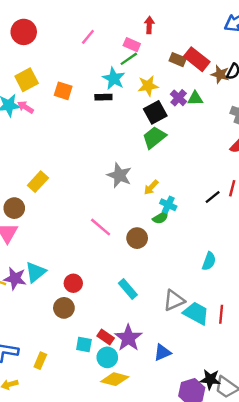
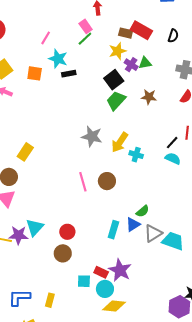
pink line: (88, 37) -> (46, 38), moved
pink rectangle: (132, 45) -> (86, 26), turned 40
brown star: (220, 74) -> (149, 97), moved
cyan star: (114, 78) -> (58, 59), moved
yellow star: (148, 86) -> (118, 51), moved
yellow arrow: (151, 187) -> (120, 142), size x1.5
green semicircle: (161, 218) -> (143, 211), moved
pink line: (101, 227) -> (83, 182), turned 42
brown circle: (137, 238) -> (107, 181), moved
cyan semicircle: (209, 261) -> (173, 159), moved, turned -77
cyan rectangle: (128, 289) -> (113, 230), turned 66
blue triangle: (162, 352) -> (133, 224), moved

